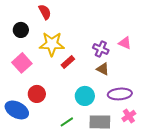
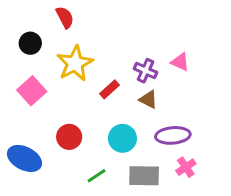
yellow star: (52, 44) -> (75, 63), turned -30
red rectangle: (68, 62) -> (109, 89), moved
red circle: (37, 94) -> (69, 137), moved

